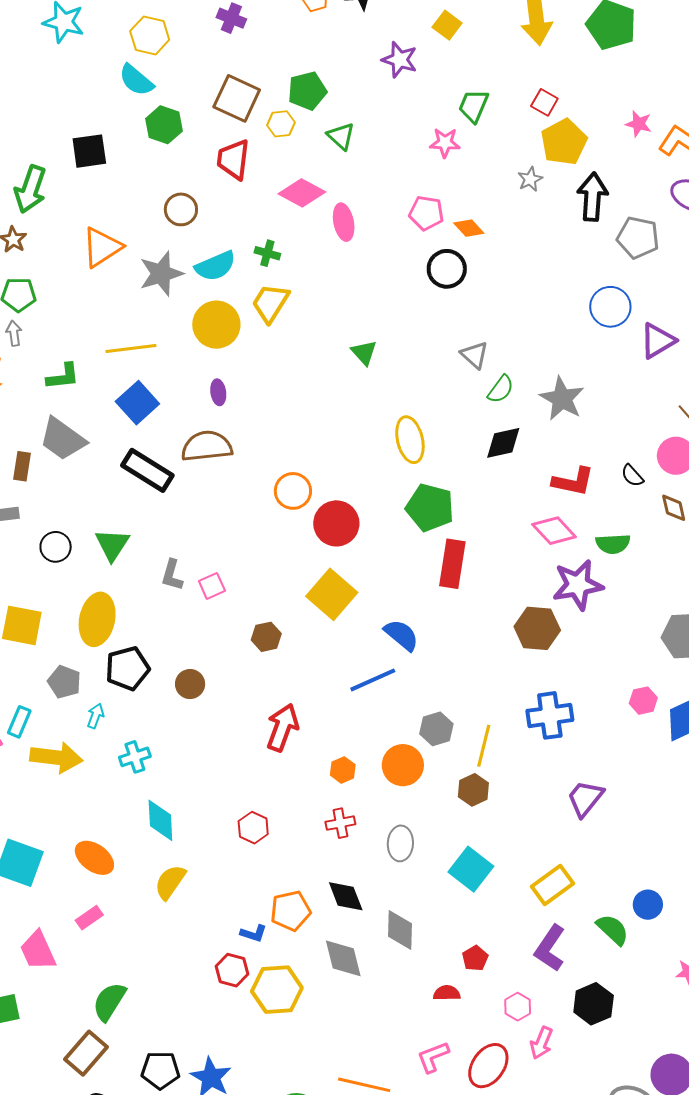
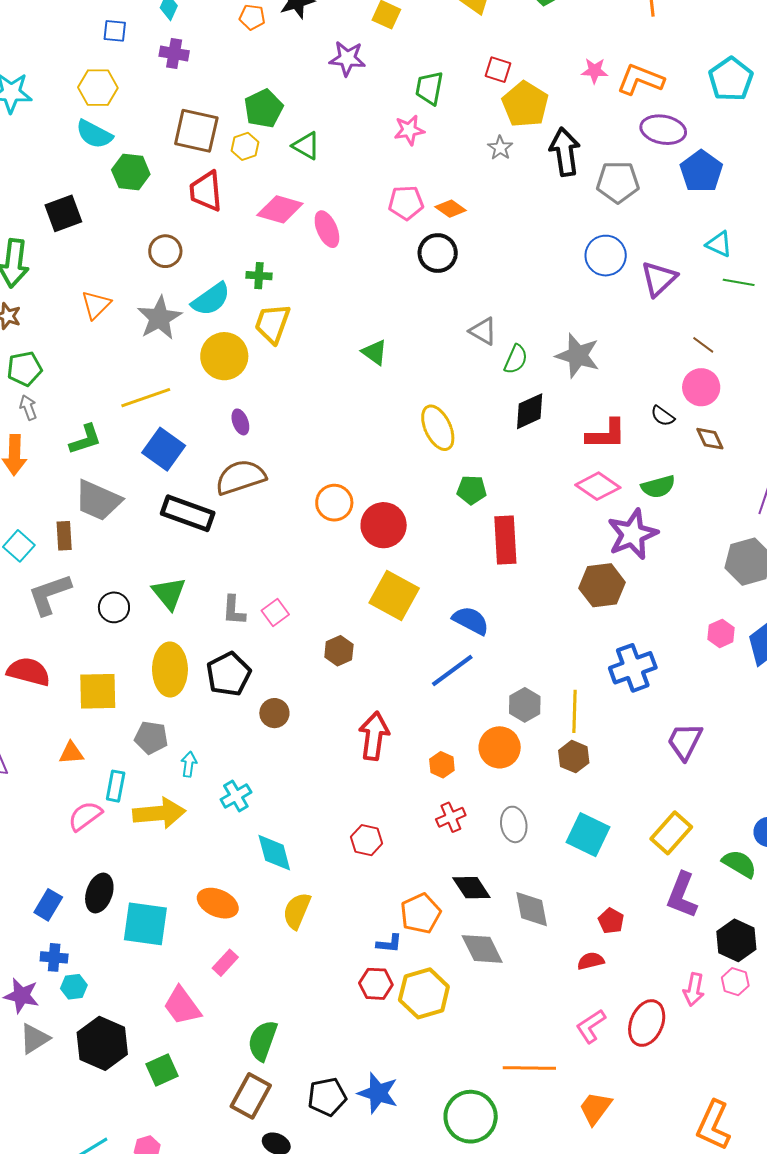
orange triangle: (102, 247) -> (96, 305), size x0.7
green pentagon: (430, 508) -> (472, 490), size x0.6
black pentagon: (127, 668) -> (229, 674), moved
pink hexagon: (518, 1007) -> (735, 982), moved

